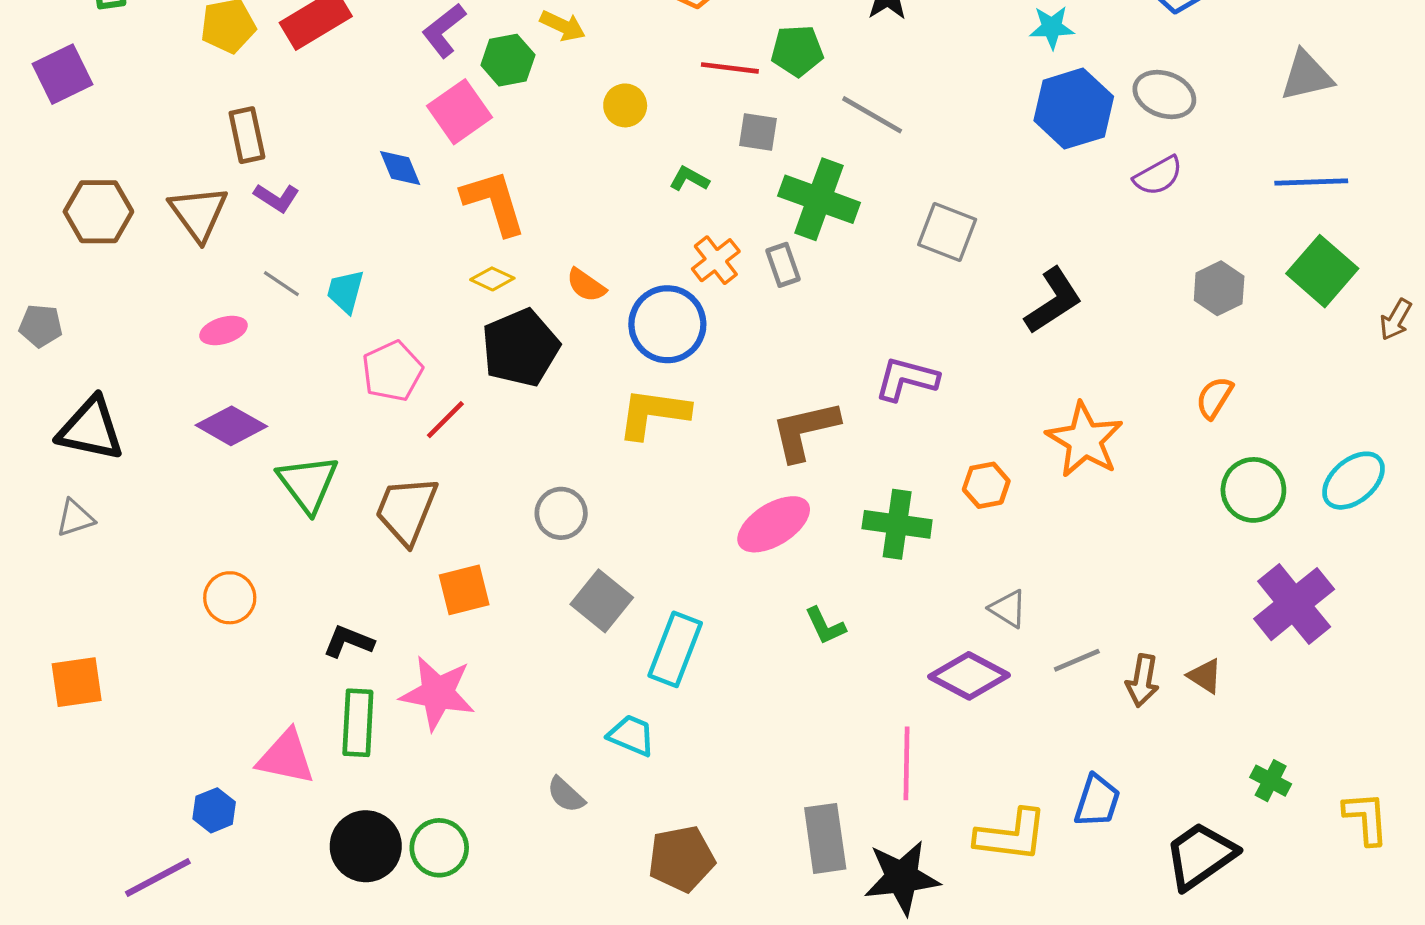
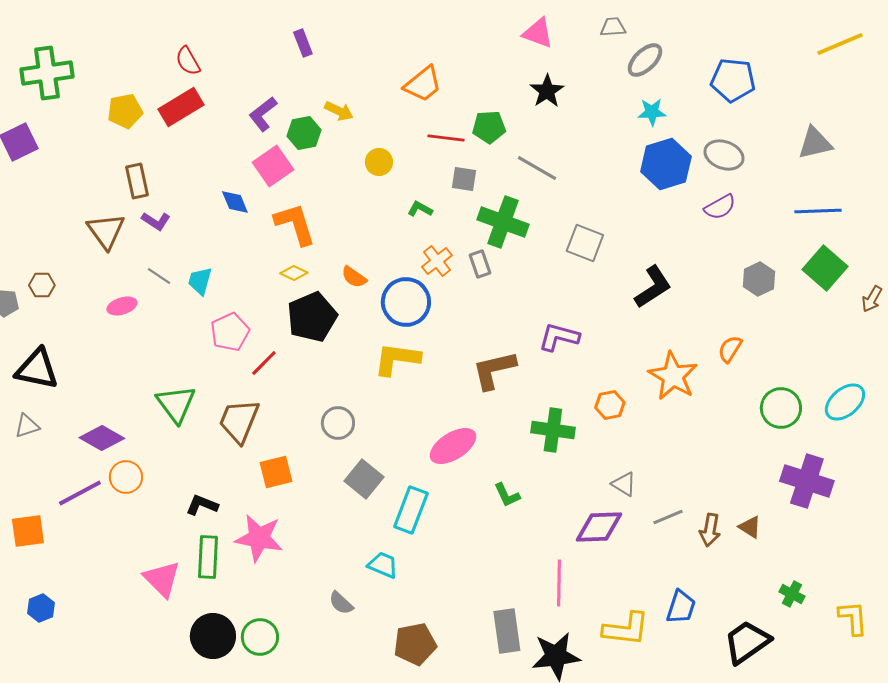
brown hexagon: (98, 212) -> (42, 285), moved, size x0.6
orange semicircle: (1214, 398) -> (730, 349), moved
purple diamond: (231, 426) -> (102, 438), moved
pink ellipse: (774, 524) -> (453, 446), moved
purple cross: (1294, 604) -> (807, 481), turned -33
purple diamond: (969, 676) -> (599, 527), turned -30
pink triangle: (286, 757) -> (162, 579), turned 33
blue hexagon: (214, 810) -> (41, 608), moved
purple line: (158, 878) -> (80, 493), moved

